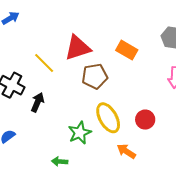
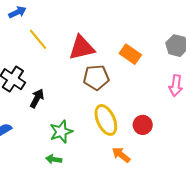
yellow line: (44, 63) -> (38, 39), moved
green star: (80, 133) -> (61, 132), moved

